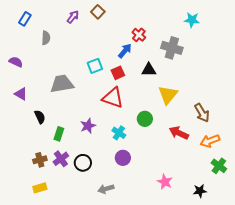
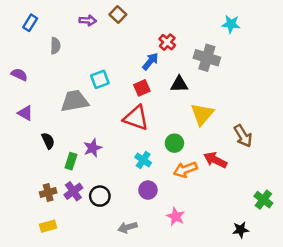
purple arrow: (73, 17) -> (88, 20), turned 56
cyan square: (95, 66) -> (100, 79), moved
purple star: (88, 126) -> (93, 148), moved
orange arrow: (210, 141) -> (185, 170), moved
pink star: (165, 182) -> (176, 217), moved

